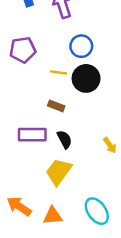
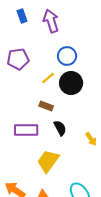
yellow line: (59, 72) -> (48, 78), turned -48
black semicircle: (65, 139) -> (60, 128), moved

